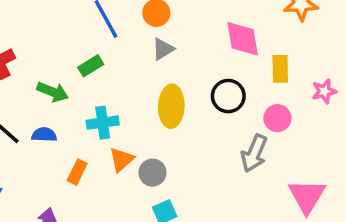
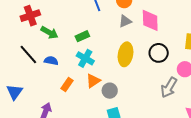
pink diamond: (243, 39) -> (150, 20), moved
green rectangle: (91, 66) -> (82, 36), moved
green arrow: (53, 92) -> (49, 33), moved
cyan cross: (103, 123) -> (85, 58), turned 30

